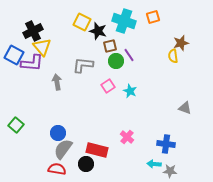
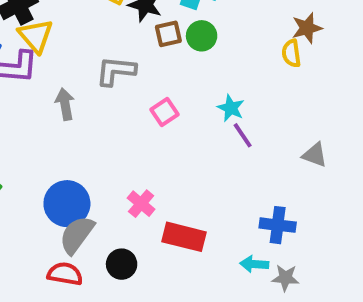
purple line: (129, 55) -> (243, 135), moved
green circle: (116, 61) -> (202, 36), moved
cyan star: (130, 91) -> (231, 108), moved
blue circle: (58, 133) -> (67, 204), size x1.5
pink cross: (127, 137) -> (141, 204), moved
red rectangle: (97, 150) -> (184, 237), moved

